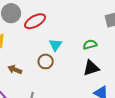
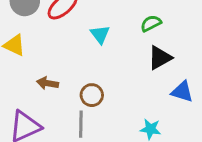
brown circle: (46, 61) -> (92, 95), moved

